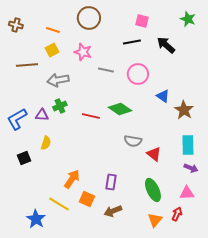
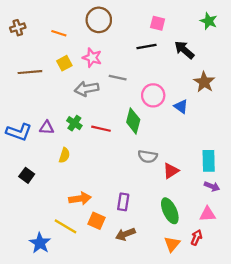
brown cross: (16, 25) -> (18, 28), turned -32
yellow square: (52, 50) -> (64, 63), moved
pink circle: (138, 74) -> (153, 95), moved
gray arrow: (58, 80) -> (87, 89), moved
green cross: (60, 106) -> (74, 123), moved, turned -32
green diamond: (120, 109) -> (133, 121), turned 70
brown star: (184, 110) -> (204, 82), moved
blue L-shape: (17, 119) -> (19, 132), turned -130
yellow semicircle: (46, 143) -> (64, 155), moved
red triangle: (154, 154) -> (171, 171), turned 49
black square: (24, 158) -> (27, 175), turned -32
orange arrow: (72, 179) -> (80, 199), turned 48

